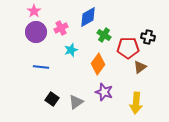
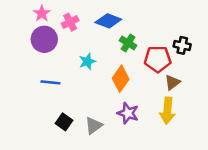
blue diamond: (88, 17) -> (108, 21), turned 50
pink cross: (61, 28) -> (70, 22), moved
yellow arrow: (136, 103) -> (167, 111), moved

